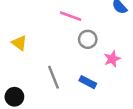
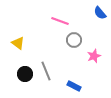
blue rectangle: (88, 82) -> (74, 86), moved
black circle: (14, 97) -> (25, 74), moved

